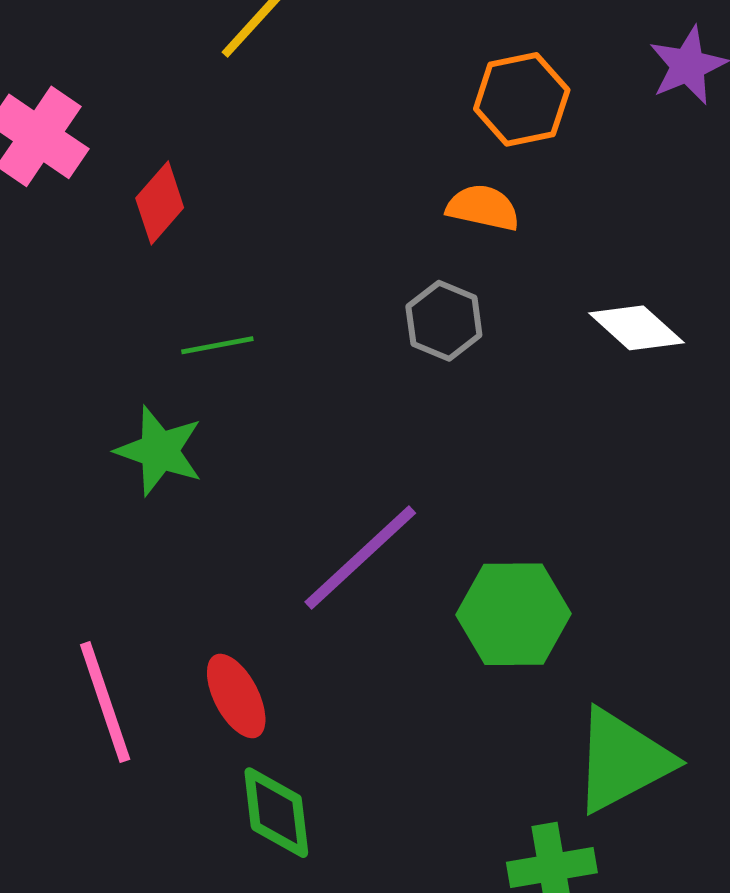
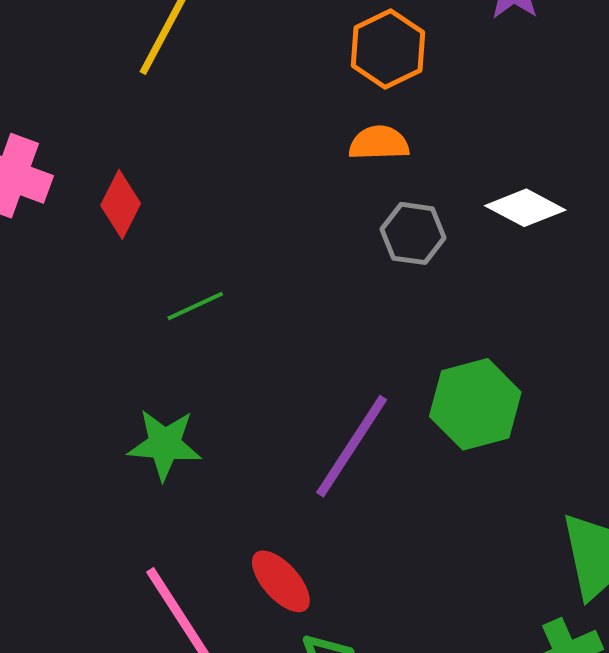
gray hexagon: (444, 321) -> (413, 233), moved
green star: (159, 451) -> (165, 444), moved
green hexagon: (514, 614) -> (475, 404), moved

